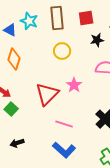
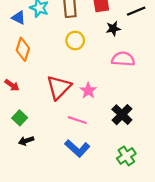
pink star: (74, 85) -> (88, 91), moved
green square: (11, 109) -> (20, 118), moved

